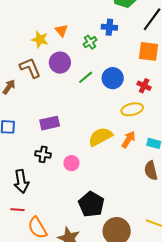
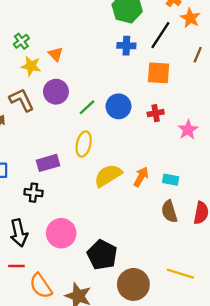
blue cross: (109, 27) -> (126, 46), moved
green cross: (90, 42) -> (21, 41), moved
red cross: (144, 86) -> (156, 113), turned -32
yellow ellipse: (132, 109) -> (84, 144), moved, turned -60
black cross: (43, 154) -> (33, 193), moved
pink circle: (71, 163) -> (61, 233), moved, size x1.6

